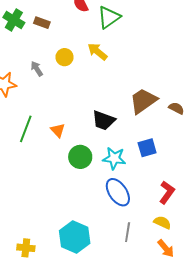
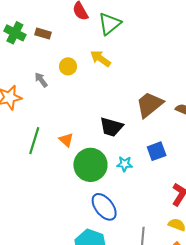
green circle: (80, 157) -> (90, 165), size x1.4
cyan star: (114, 158) -> (125, 164), size x0.7
blue ellipse: (118, 192) -> (104, 207), moved

